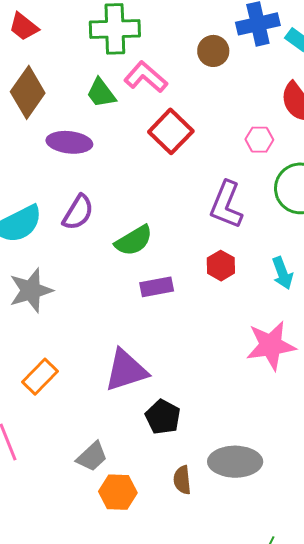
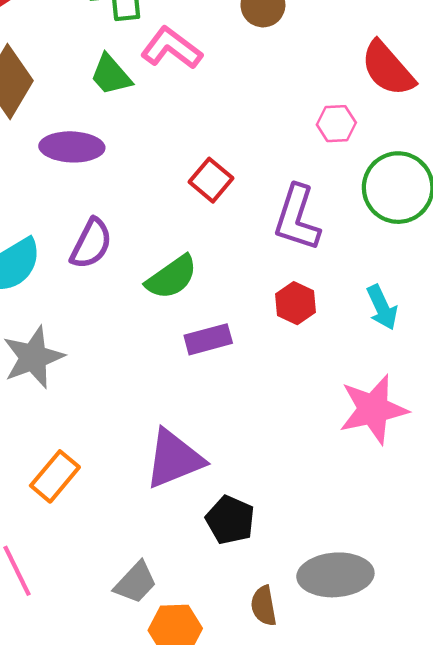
red square: (171, 131) -> (211, 180), moved, size x0.7

